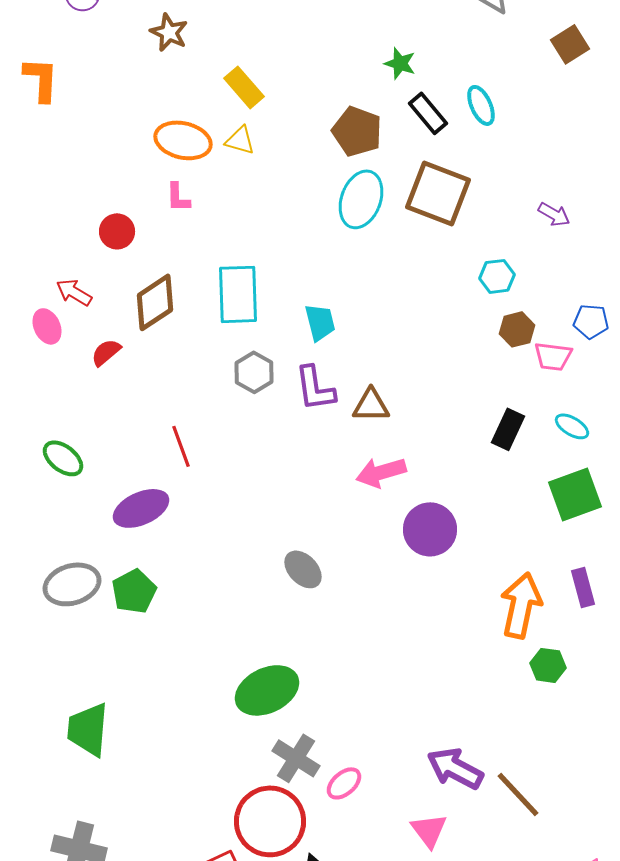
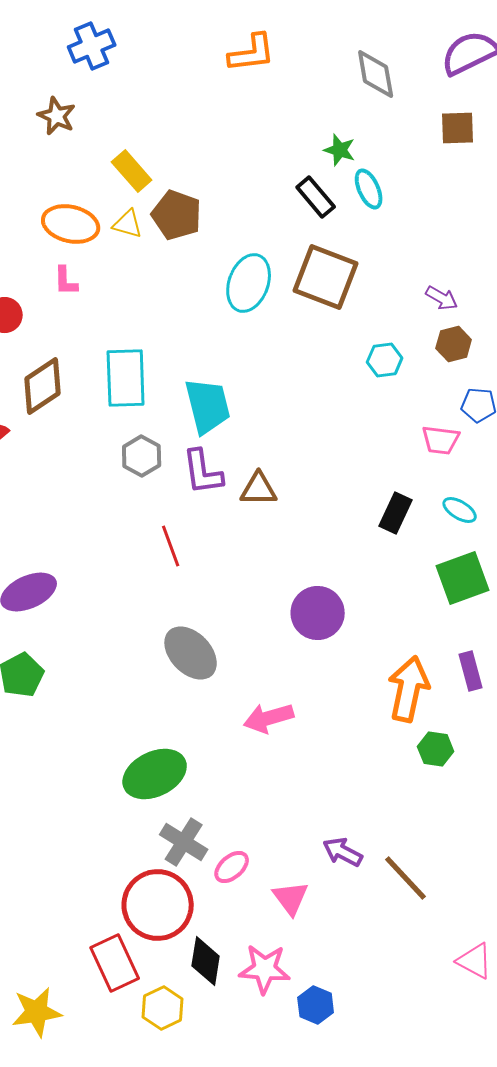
brown square: (570, 44) -> (458, 128), turned 30
green star: (400, 63) -> (340, 150), moved
brown pentagon: (357, 131) -> (177, 215), moved
cyan trapezoid: (320, 322) -> (208, 406), size x1.5
brown hexagon: (517, 329) -> (454, 344), moved
red line: (181, 446) -> (171, 546), moved
pink arrow: (381, 472) -> (269, 718), moved
gray ellipse: (303, 569) -> (191, 653), size x1.4
purple arrow: (455, 768) -> (343, 852), size x0.7
pink triangle: (429, 830) -> (291, 898), moved

